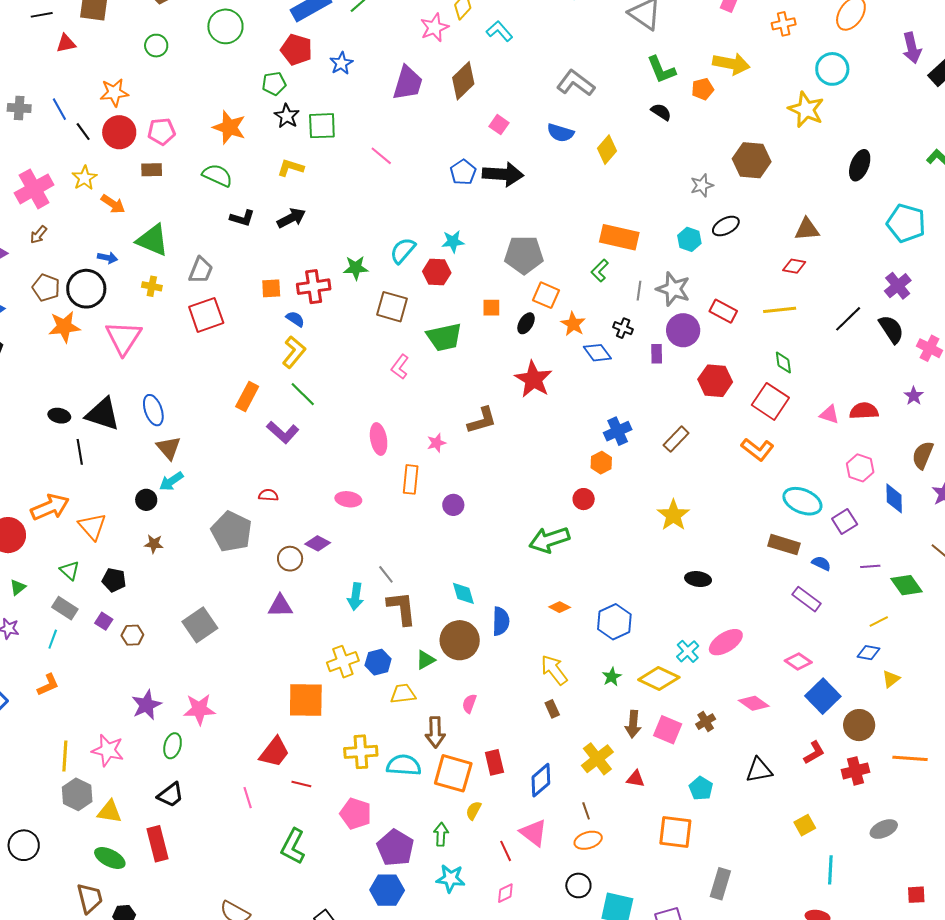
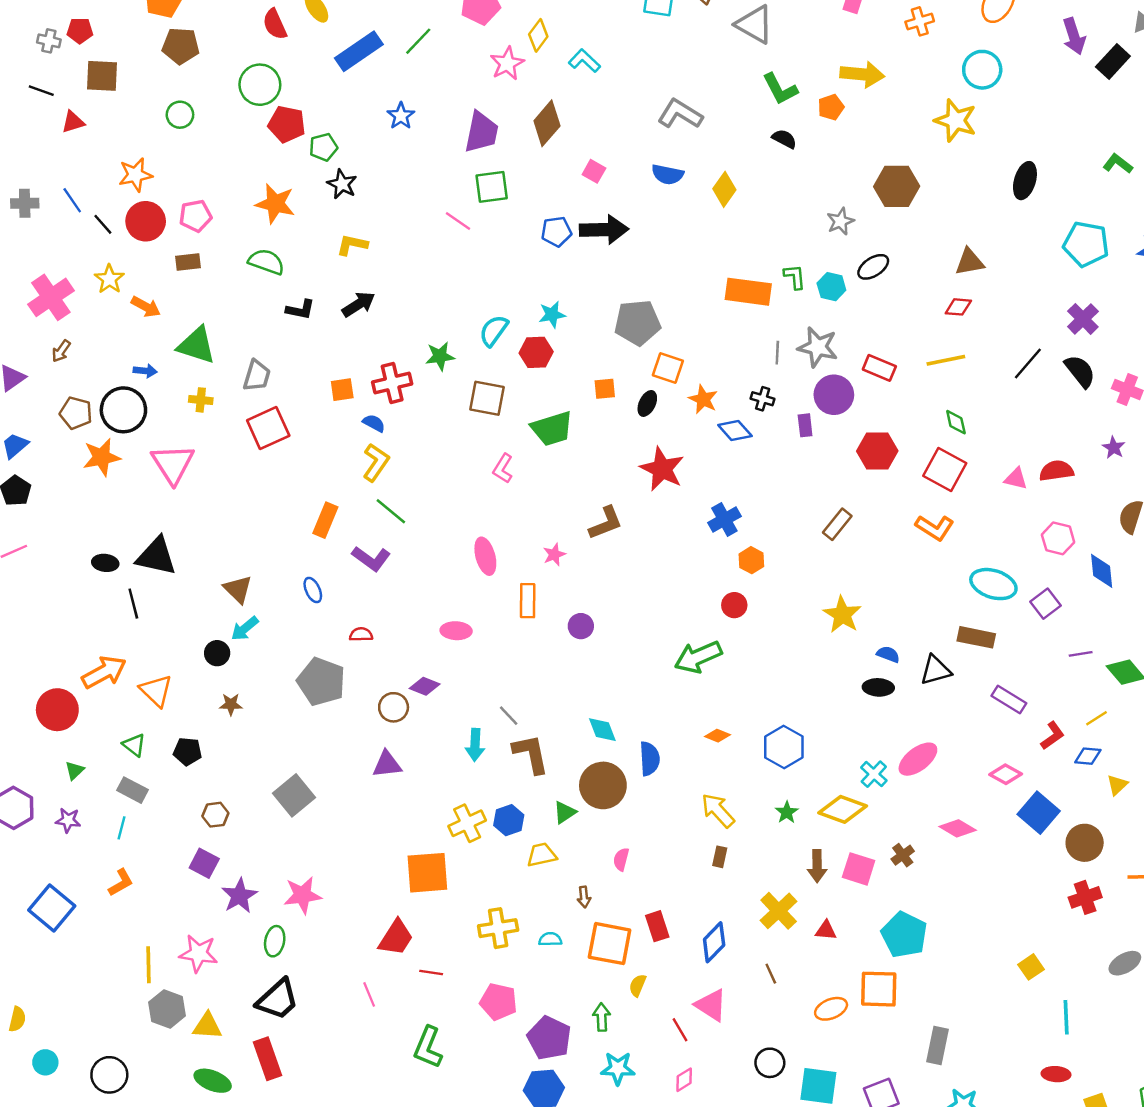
black line: (42, 15) -> (41, 91), turned 35
red pentagon: (296, 50) -> (287, 124), moved
green square: (322, 126) -> (492, 187), moved
blue pentagon: (463, 172) -> (556, 231), turned 30
green L-shape: (600, 270) -> (795, 277), moved, turned 135
blue ellipse: (153, 410) -> (313, 590), moved, size x0.7
blue cross: (618, 431) -> (724, 519), moved
blue semicircle: (821, 563) -> (888, 654), moved
purple square: (104, 621) -> (204, 863), moved, size x1.4
brown rectangle: (552, 709) -> (720, 857), turned 42
brown arrow: (435, 732) -> (584, 897), size x0.6
red L-shape: (814, 753) -> (1052, 736), moved
cyan semicircle: (404, 765) -> (550, 939), size x0.6
black triangle: (759, 770) -> (936, 670), moved
cyan pentagon: (701, 788) -> (904, 935), size x1.6
black trapezoid: (171, 795) -> (278, 999), size x1.4
orange ellipse: (588, 840) -> (831, 1009), moved

